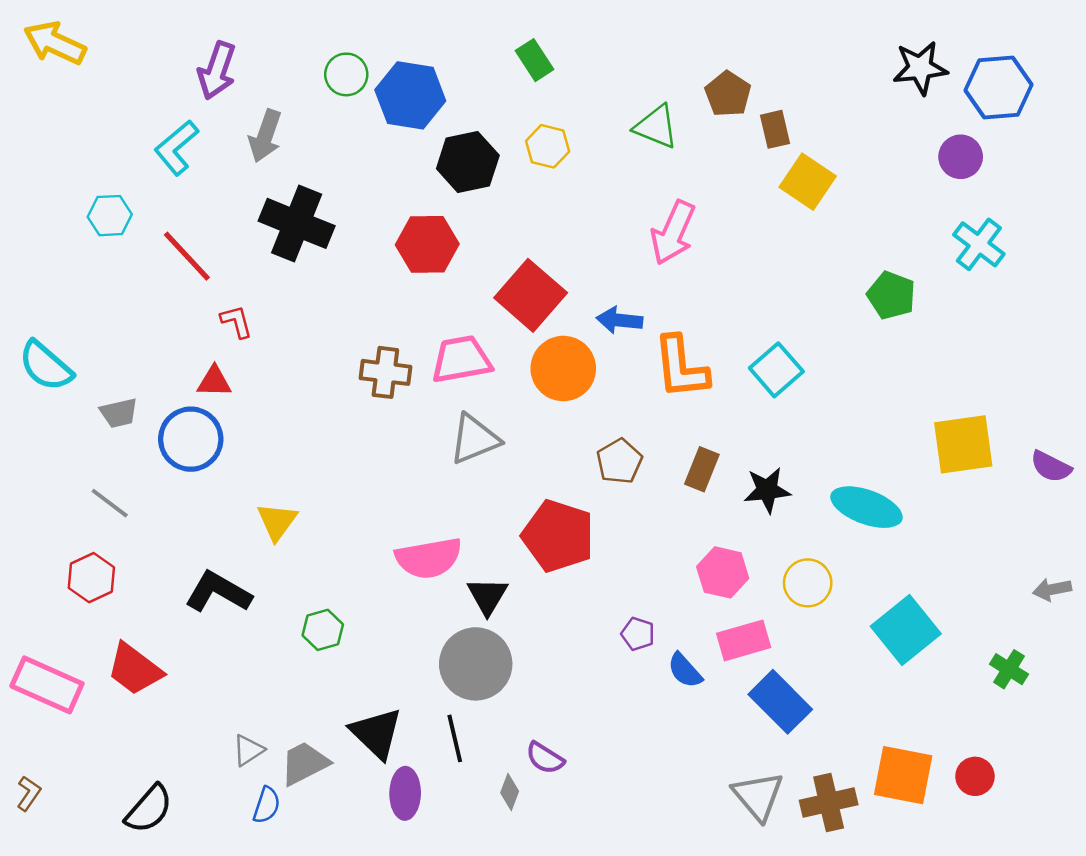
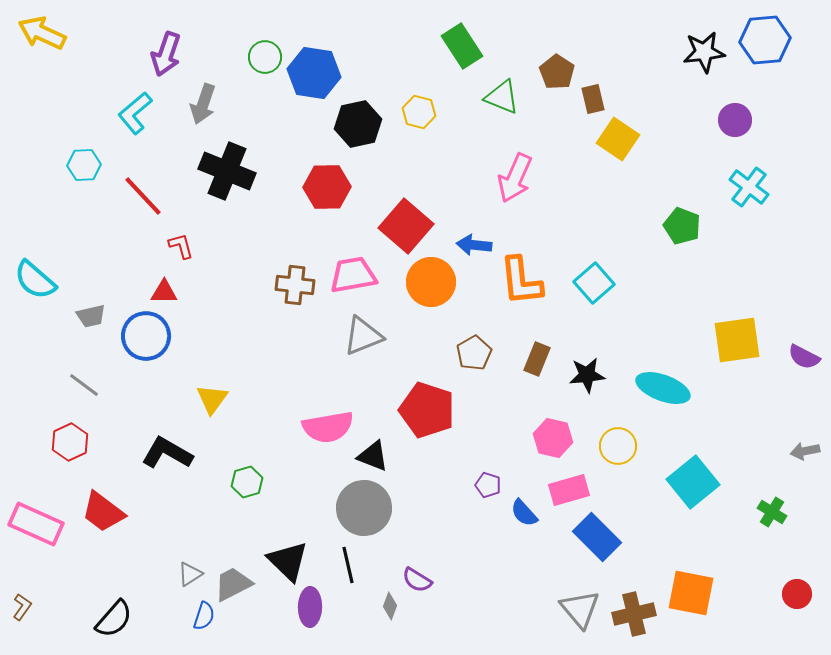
green rectangle: (535, 60) -> (462, 46), moved, size x1.4
blue hexagon: (999, 88) -> (765, 40), moved
black triangle: (487, 596) -> (373, 456), turned -40
red circle: (975, 776) -> (797, 594), moved

